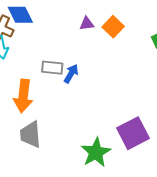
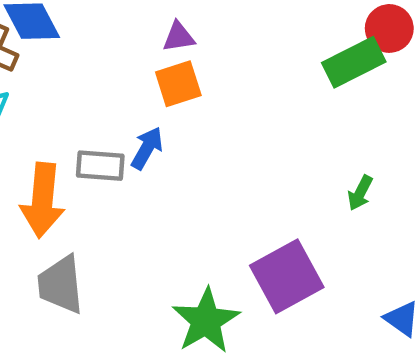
orange square: (113, 27) -> (178, 84), moved, turned 30
gray rectangle: (52, 68) -> (100, 166), moved

